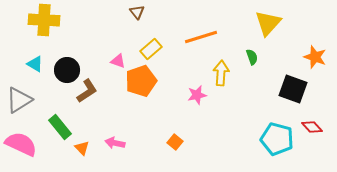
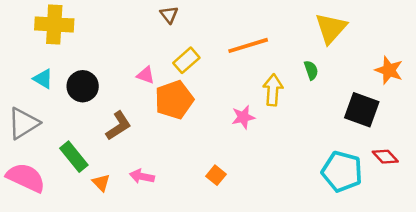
brown L-shape: (87, 91) -> (118, 126), moved

